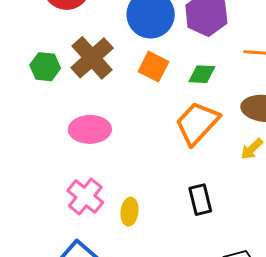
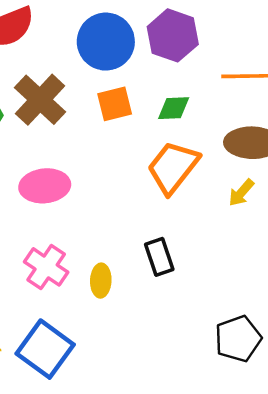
orange square: (153, 67) -> (115, 104), turned -36
black rectangle: (200, 200) -> (159, 257), moved

